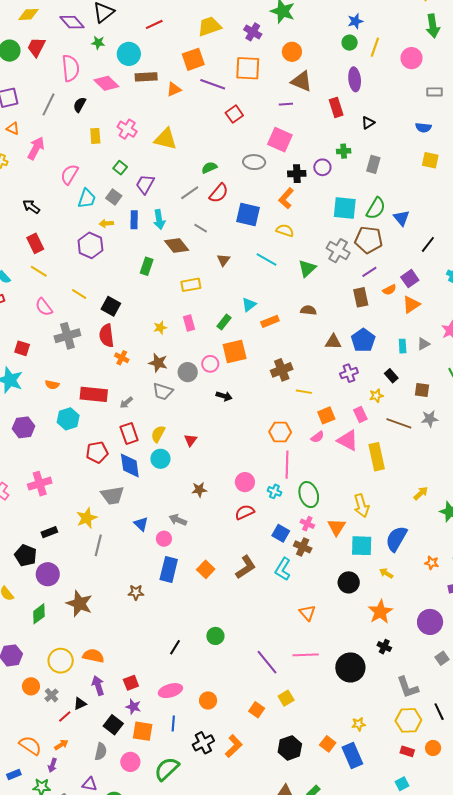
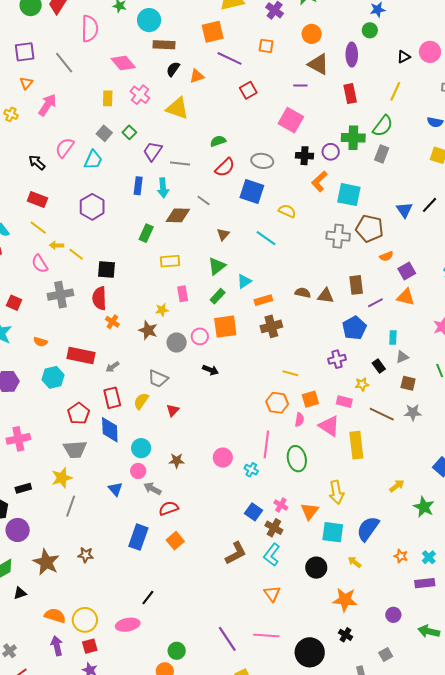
yellow line: (375, 47) -> (395, 91), moved
orange square: (248, 68) -> (266, 46), size x0.6
purple ellipse: (355, 79) -> (352, 55), moved
pink diamond: (106, 83) -> (123, 63), moved
orange triangle: (174, 89) -> (197, 76), moved
gray line: (49, 104) -> (64, 63), turned -70
black semicircle: (80, 105) -> (173, 69), moved
black triangle: (368, 123) -> (404, 57), moved
orange triangle: (13, 128) -> (26, 83), turned 40
green cross: (344, 151) -> (353, 138), size x1.6
gray ellipse: (254, 162) -> (262, 161), moved
pink semicircle: (69, 174) -> (65, 148), moved
gray line: (190, 193) -> (180, 163), moved, turned 36
gray square: (114, 197) -> (104, 133), moved
orange L-shape: (286, 198) -> (319, 181), moved
green semicircle: (376, 208) -> (383, 126), moved
yellow arrow: (106, 223) -> (57, 245), moved
red rectangle: (35, 243) -> (37, 200), turned -48
black line: (428, 244) -> (430, 205), moved
brown diamond: (177, 246) -> (178, 215), turned -55
gray cross: (338, 251) -> (338, 236), turned -30
green triangle: (307, 268) -> (217, 266), moved
purple line: (369, 272) -> (375, 303), moved
yellow rectangle: (191, 285) -> (170, 261), moved
orange semicircle: (389, 290) -> (386, 256), moved
orange triangle: (411, 305) -> (406, 297), turned 42
black square: (111, 306) -> (107, 269), turned -30
yellow star: (160, 328) -> (162, 310), moved
brown triangle: (333, 342) -> (326, 296), moved
gray triangle: (423, 344) -> (402, 357), moved
brown cross: (282, 370) -> (271, 326), moved
gray trapezoid: (163, 392) -> (158, 379), moved
pink rectangle: (360, 415) -> (344, 402), turned -56
orange hexagon: (280, 432) -> (277, 403), moved
pink semicircle: (318, 437) -> (299, 420), turned -48
red pentagon: (97, 452) -> (79, 413), turned -30
cyan circle: (160, 459) -> (141, 448), moved
gray trapezoid: (112, 495) -> (75, 449), moved
green ellipse: (309, 495) -> (297, 459), moved
red semicircle: (245, 512) -> (169, 508), moved
pink circle: (164, 539) -> (138, 471), moved
brown L-shape: (246, 567) -> (236, 553), moved
cyan L-shape: (283, 569) -> (272, 555), moved
brown star: (136, 592) -> (86, 555), moved
orange star: (380, 612) -> (345, 600), turned 30
purple circle: (430, 622) -> (393, 615), size x0.6
green circle: (215, 636) -> (177, 651), moved
black line: (175, 647) -> (148, 598), moved
gray square: (442, 658) -> (386, 655), moved
yellow circle: (61, 661) -> (85, 620), moved
pink ellipse: (170, 691) -> (128, 625), moved
black triangle: (80, 704) -> (20, 593), moved

